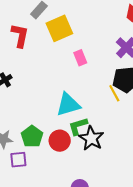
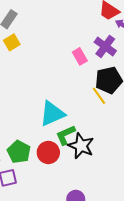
yellow square: (59, 28) -> (12, 42), moved, size x0.6
pink rectangle: (80, 58) -> (80, 56), moved

